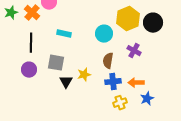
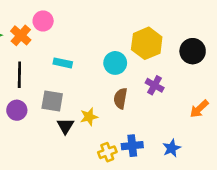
black circle: (153, 23) -> (193, 51), moved
blue cross: (113, 82) -> (132, 146), moved
orange arrow: (136, 83) -> (199, 109), moved, turned -42
yellow cross: (120, 103) -> (107, 152), moved

